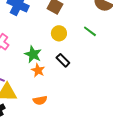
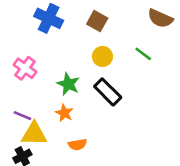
black rectangle: (63, 60) -> (108, 92), size x1.5
orange star: (38, 70) -> (64, 113), moved

